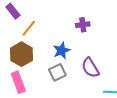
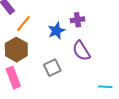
blue star: (62, 51) -> (56, 31), moved
purple semicircle: (90, 68) -> (81, 51), moved

